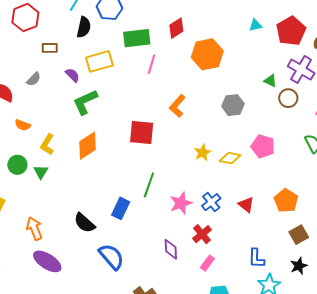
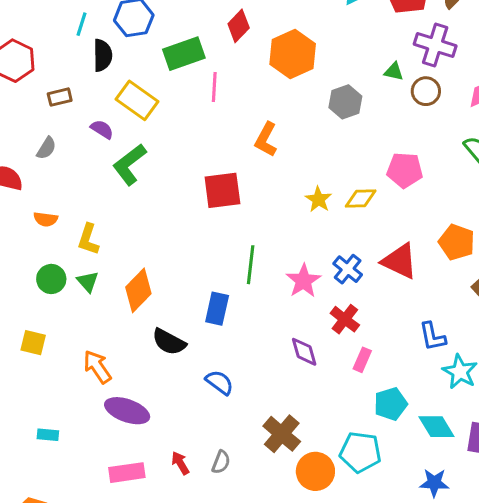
yellow rectangle: (99, 61) -> (137, 100), turned 64
gray hexagon: (233, 105) -> (345, 102), moved
orange diamond: (87, 146) -> (138, 290), moved
red triangle: (246, 205) -> (400, 261), size x1.5
blue semicircle: (111, 257) -> (219, 382), size x0.7

